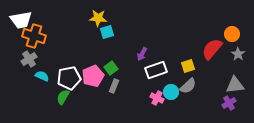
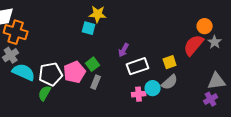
yellow star: (98, 18) -> (98, 14), moved
cyan square: (107, 32) -> (89, 28), turned 32
orange circle: (232, 34) -> (205, 26), moved
gray star: (238, 54) -> (215, 42), moved
cyan semicircle: (42, 76) -> (24, 72), size x1.6
pink cross: (157, 98) -> (139, 94), turned -32

